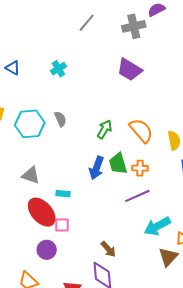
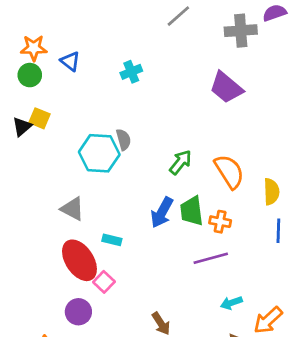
cyan hexagon: (30, 124) -> (99, 153), moved
pink square: (62, 225) -> (104, 282), turned 35
cyan arrow: (157, 226) -> (231, 303), size x0.6

